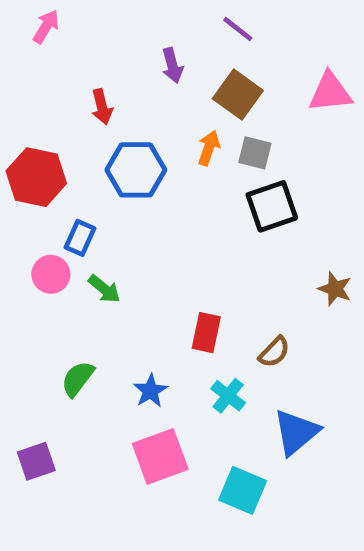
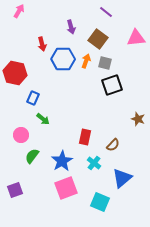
purple line: (238, 29) -> (106, 12), moved
blue hexagon: (136, 170) -> (63, 59), moved
pink circle: (51, 274) -> (21, 135), moved
blue star: (150, 391) -> (62, 161), size x1.5

